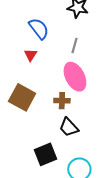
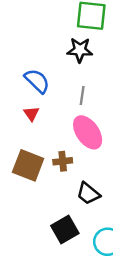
brown cross: (62, 101) -> (63, 161), moved

